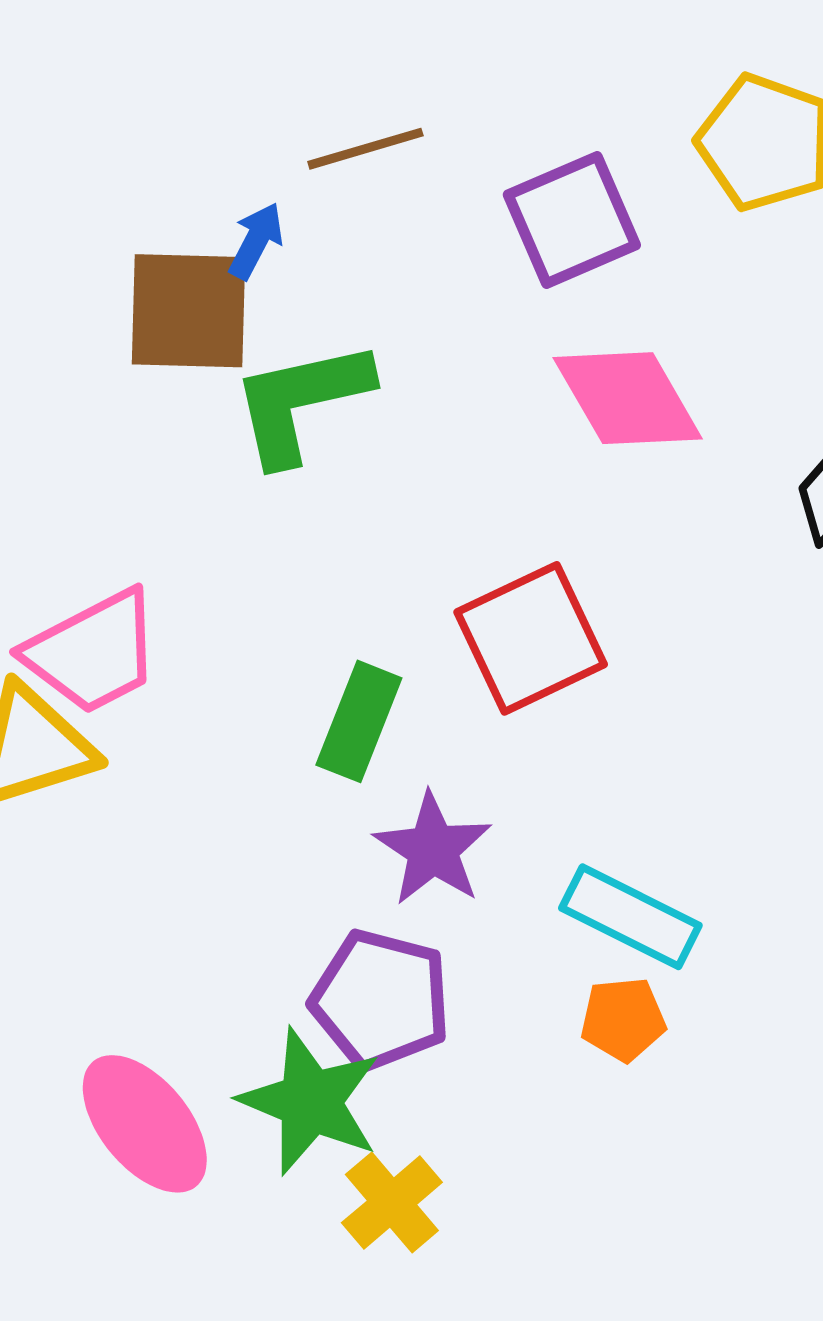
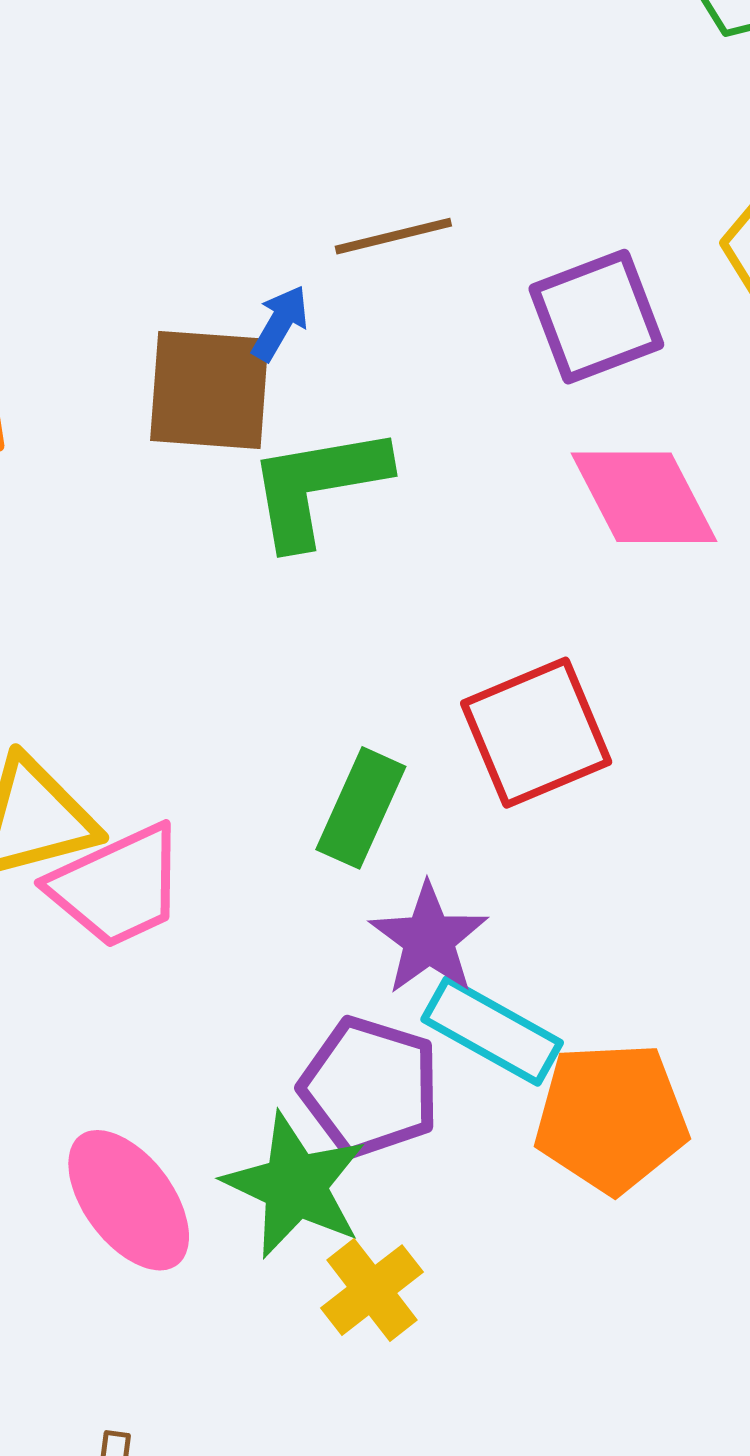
pink trapezoid: (93, 652) -> (117, 886), moved
cyan rectangle: (630, 917) -> (492, 1031), moved
orange pentagon: (623, 1019) -> (611, 1117), size x1.8

